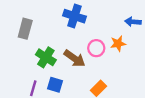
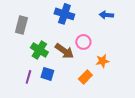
blue arrow: (133, 22) -> (106, 15), moved
orange star: (118, 44) -> (102, 61), moved

